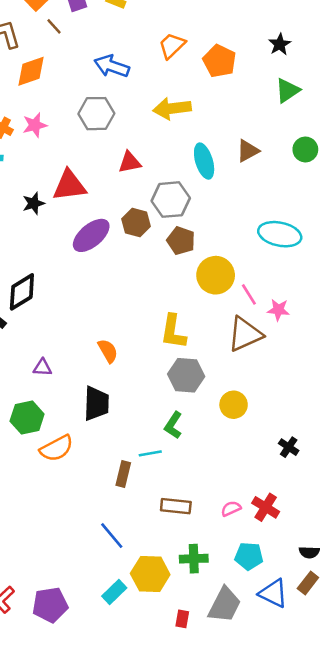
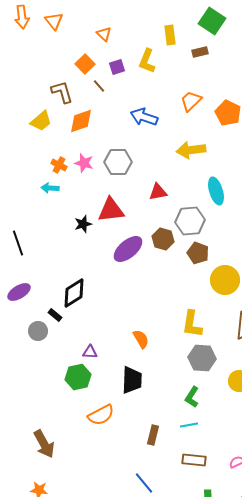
gray hexagon: (96, 114) -> (118, 162), moved
pink star: (35, 125) -> (84, 163), turned 30
green hexagon: (27, 418) -> (78, 377), moved
cyan line: (150, 453) -> (189, 425), moved

